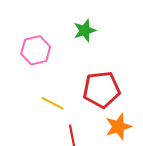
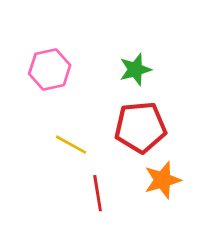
green star: (85, 30) -> (135, 70), moved

